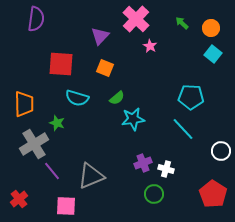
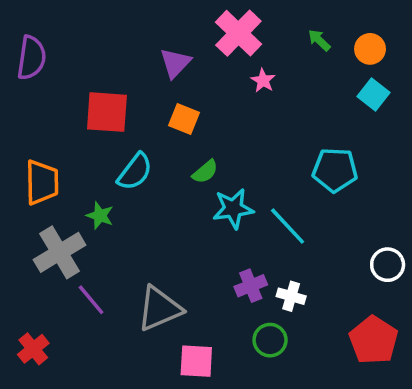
purple semicircle: (36, 19) -> (31, 58), moved
cyan semicircle: (77, 98) -> (135, 172), turned -70
cyan line: (183, 129) -> (288, 226), moved
pink square: (66, 206) -> (196, 361), moved

